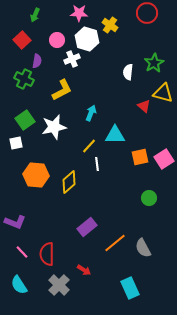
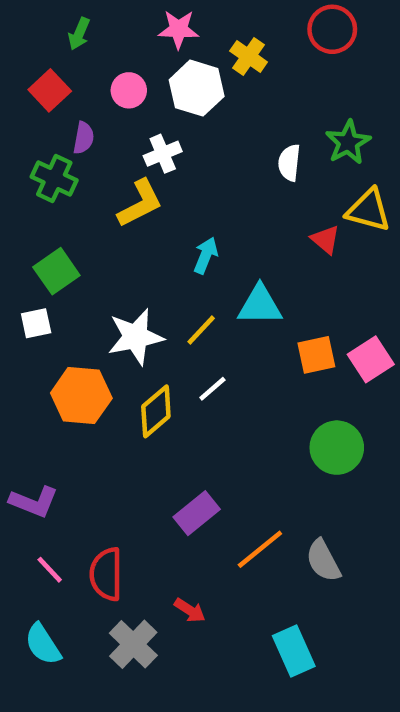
white cross: (72, 59) -> (163, 154), moved
white star: (54, 127) -> (136, 337), moved
white line: (97, 164) -> (212, 389), moved, turned 56
green circle: (149, 198) -> (337, 448), size x1.5

